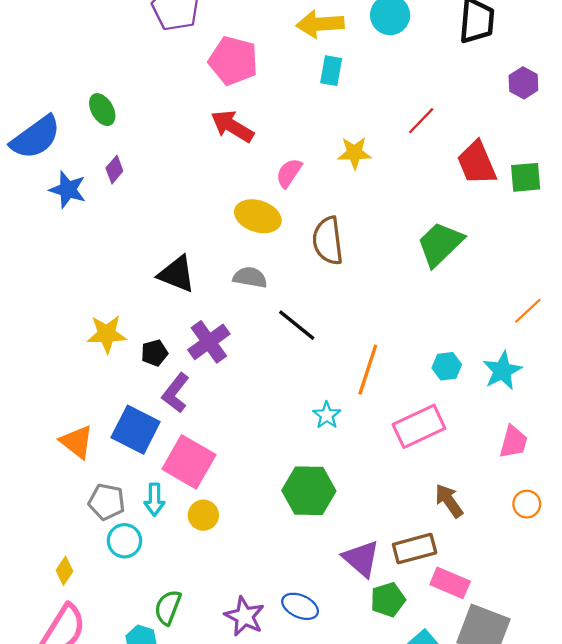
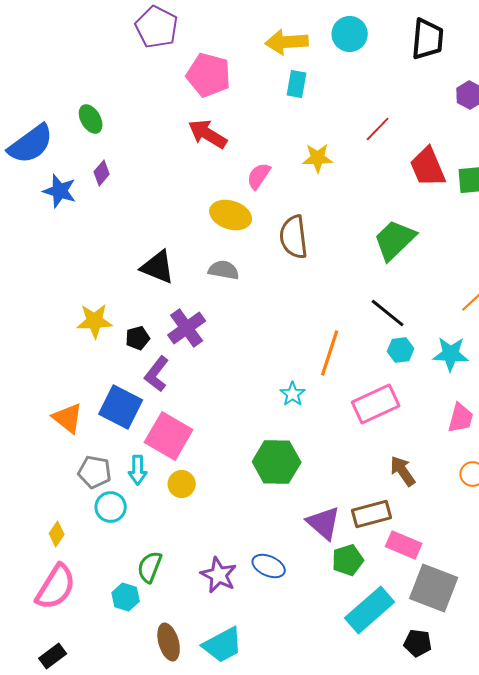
black line: (297, 325) -> (388, 313), moved
cyan star: (502, 371) -> (451, 354), turned 30

